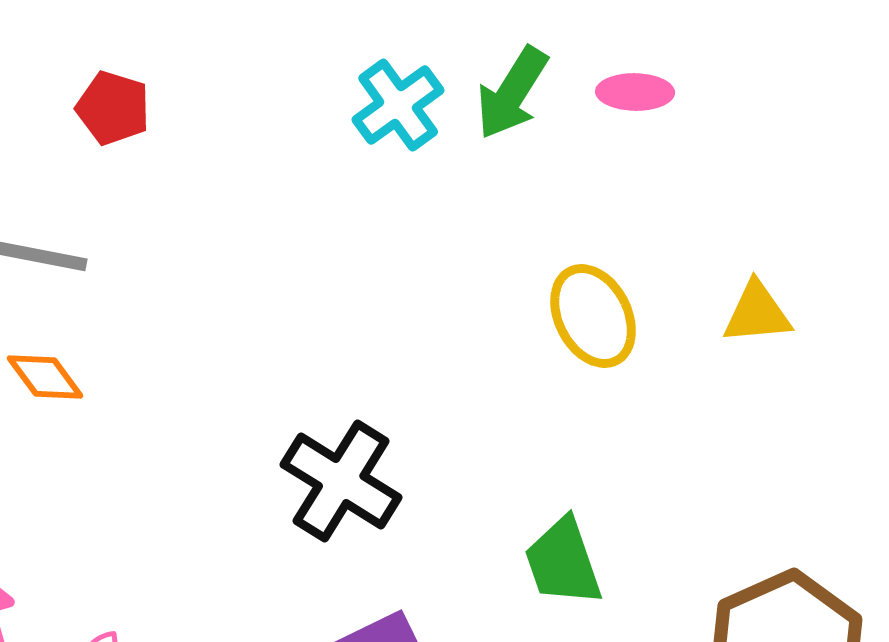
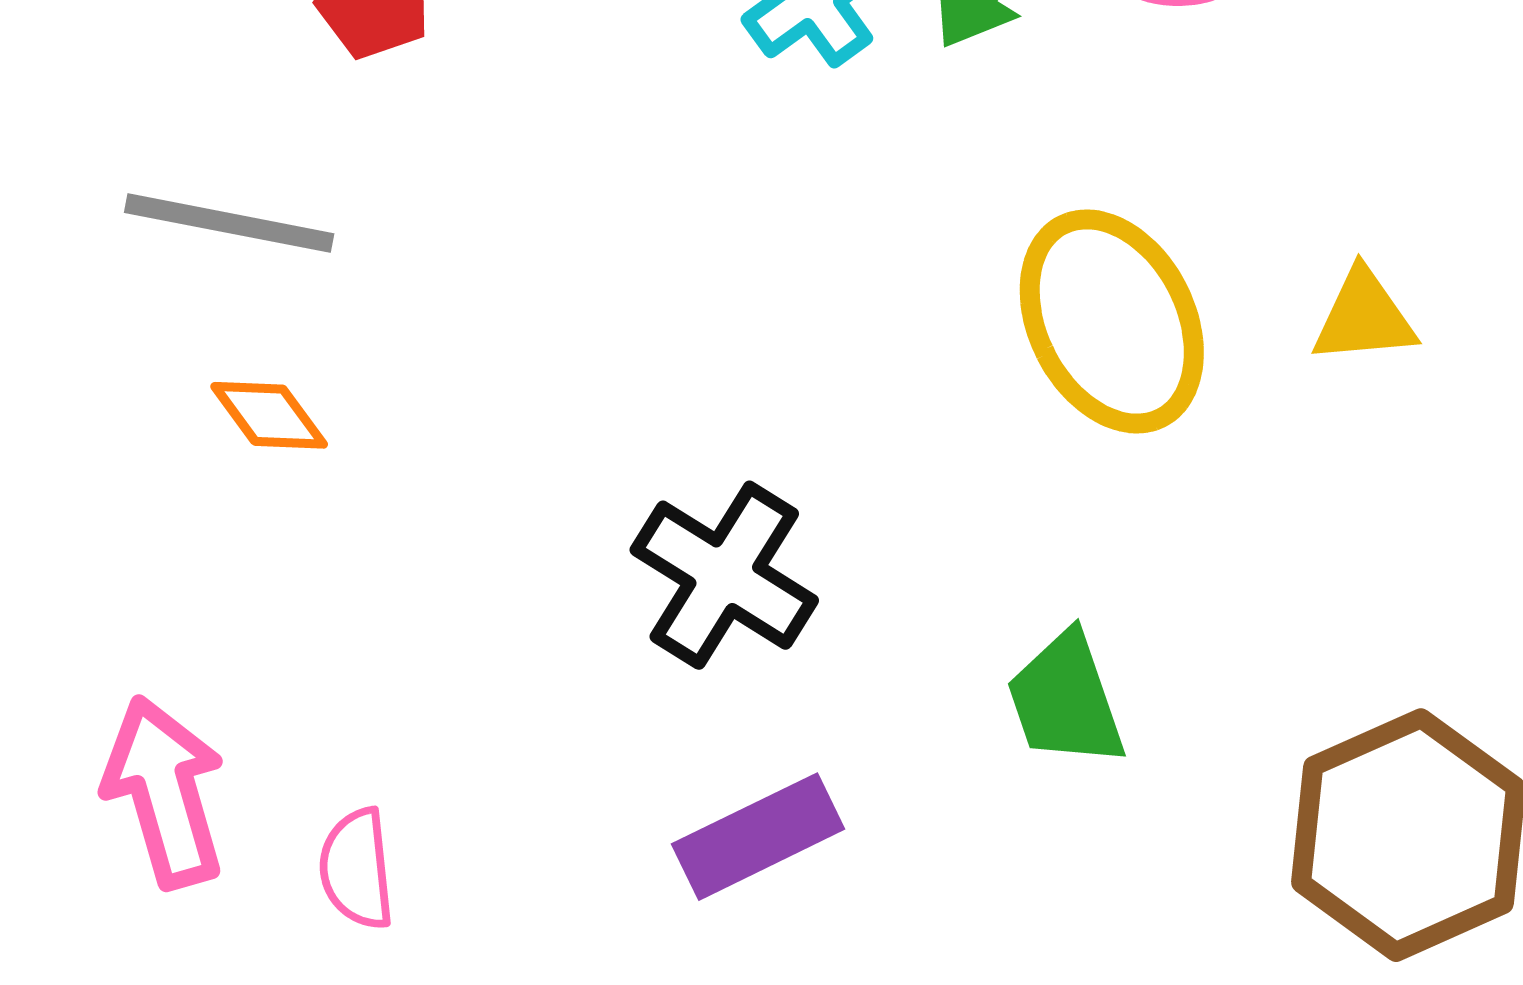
yellow ellipse: (593, 316) -> (1112, 321), size x1.4

